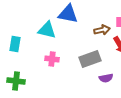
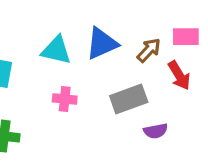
blue triangle: (68, 14) -> (102, 43), moved, turned -35
brown arrow: (102, 30) -> (149, 50), turned -35

